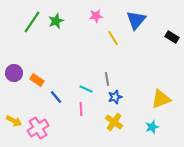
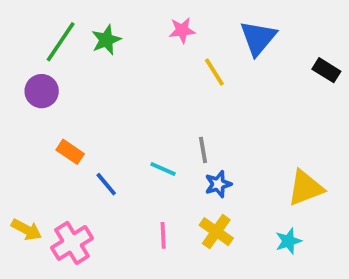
purple circle: (14, 73) -> (42, 91), moved
pink line: (81, 109) -> (163, 235), moved

